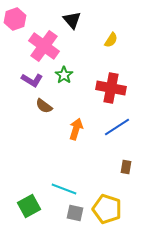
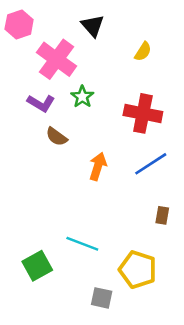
gray square: (75, 213) -> (102, 298), moved

